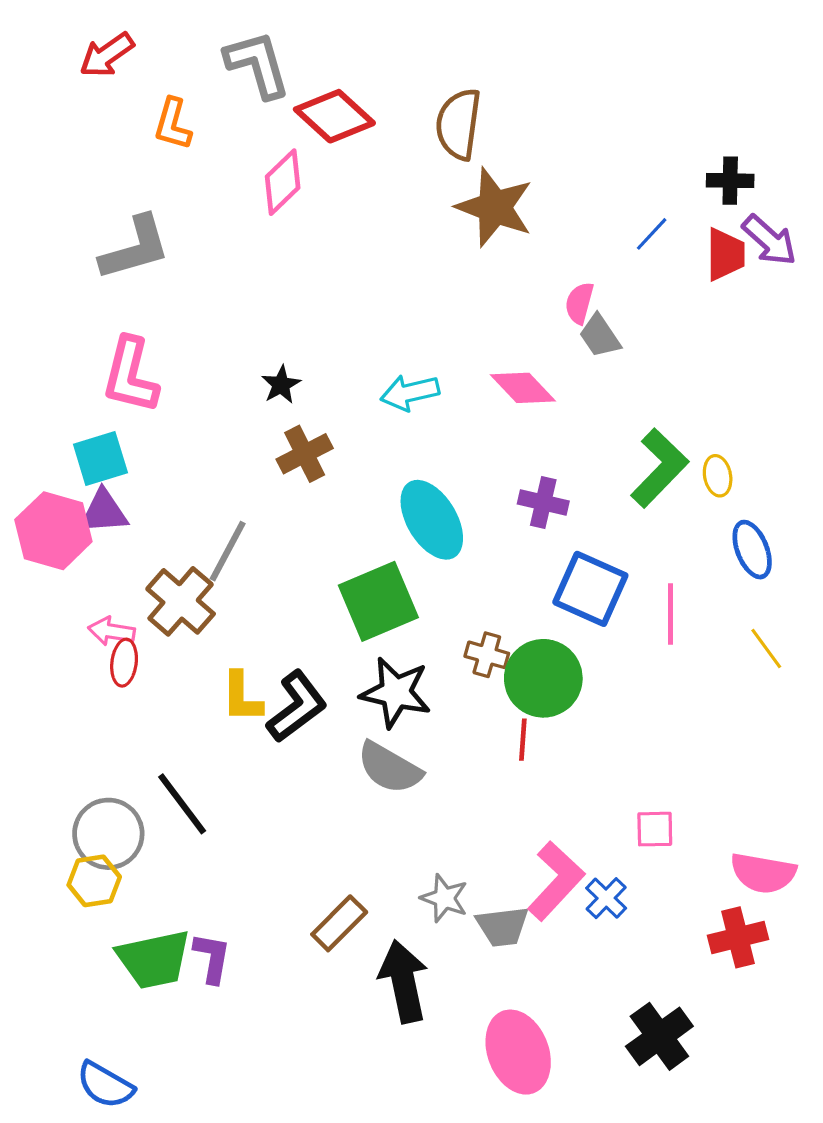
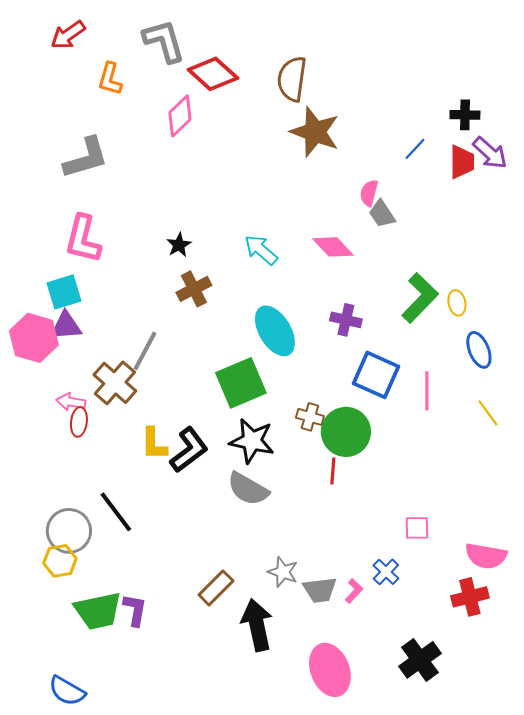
cyan arrow: (410, 393) -> (261, 250), turned 54
pink L-shape: (556, 881) -> (354, 591), moved, size x0.5

